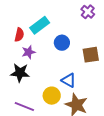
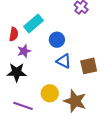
brown square: (91, 55) -> (89, 66), moved
blue triangle: (69, 80) -> (64, 61), moved

